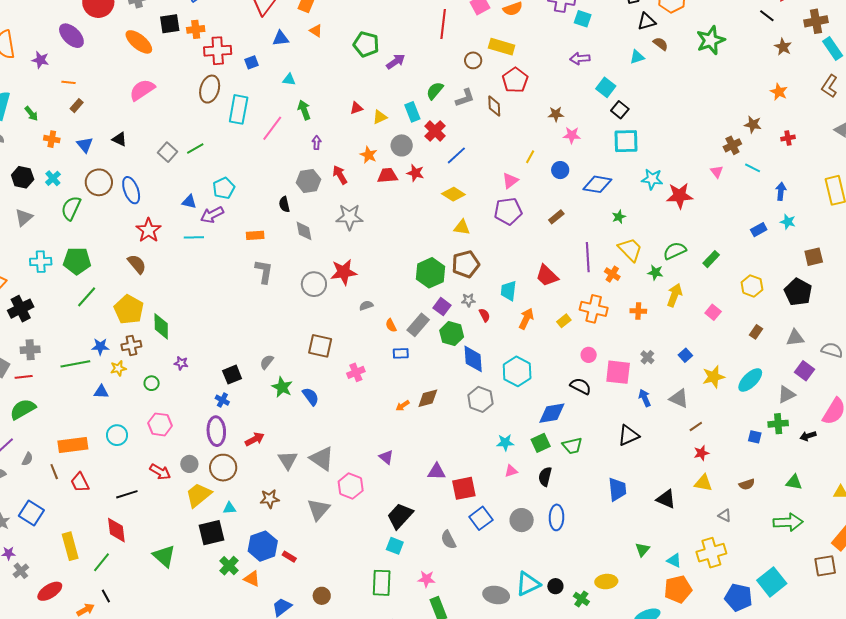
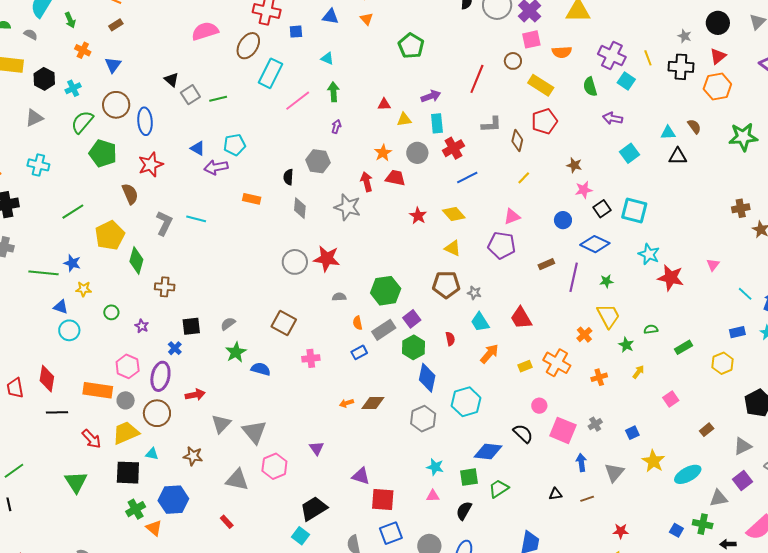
black triangle: (647, 21) -> (678, 156), moved
red line: (443, 24) -> (477, 79), moved
brown circle: (473, 60) -> (513, 61), moved
purple arrow: (396, 62) -> (431, 96), moved
pink semicircle: (142, 90) -> (205, 31), moved
green semicircle: (435, 91) -> (590, 87), moved, turned -72
black square: (620, 110) -> (602, 209), moved
pink star: (572, 135) -> (584, 190), turned -30
black triangle: (119, 139) -> (171, 80), moved
brown cross: (732, 145) -> (741, 208), moved
yellow line: (530, 157) -> (524, 178), moved
cyan line: (753, 168) -> (745, 294), moved
red star: (415, 173) -> (418, 216), moved
red arrow: (340, 175) -> (367, 182), moved
cyan line: (194, 237) -> (196, 219), moved
green semicircle: (675, 251) -> (651, 329), size x0.6
purple line: (588, 257) -> (574, 277), moved
green pentagon: (77, 261) -> (103, 153), moved
gray L-shape: (264, 272) -> (164, 223), moved
green hexagon: (430, 273) -> (386, 291), moved
yellow hexagon: (752, 286) -> (723, 363), moved
cyan trapezoid: (509, 291) -> (480, 322), turned -55
yellow arrow: (674, 295) -> (638, 372), size x0.6
gray star: (468, 300) -> (474, 293), moved
orange cross: (638, 311) -> (599, 377), turned -35
gray triangle: (795, 338) -> (743, 446), turned -36
brown cross: (131, 345) -> (165, 287), moved
blue rectangle: (401, 353) -> (359, 352), turned -42
purple star: (181, 363) -> (142, 326), moved
yellow star: (713, 377) -> (653, 461), turned 30
blue semicircle: (311, 397) -> (261, 369), turned -54
gray triangle: (679, 398) -> (614, 472), turned 30
pink hexagon: (160, 424) -> (128, 366), moved
brown line: (696, 427) -> (587, 499), moved
cyan circle: (117, 435) -> (69, 330), moved
black triangle: (628, 435) -> (555, 494), size x0.6
orange rectangle: (73, 445) -> (98, 390), moved
green trapezoid: (572, 446) -> (499, 489), turned 145
red arrow: (160, 472) -> (91, 439), moved
gray triangle: (318, 509) -> (237, 480), turned 45
red diamond: (116, 530) -> (47, 379), moved
red rectangle: (289, 557) -> (227, 522), moved

